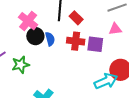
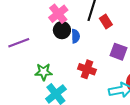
red cross: (76, 41) -> (87, 69), moved
green star: (21, 65) -> (44, 72), moved

